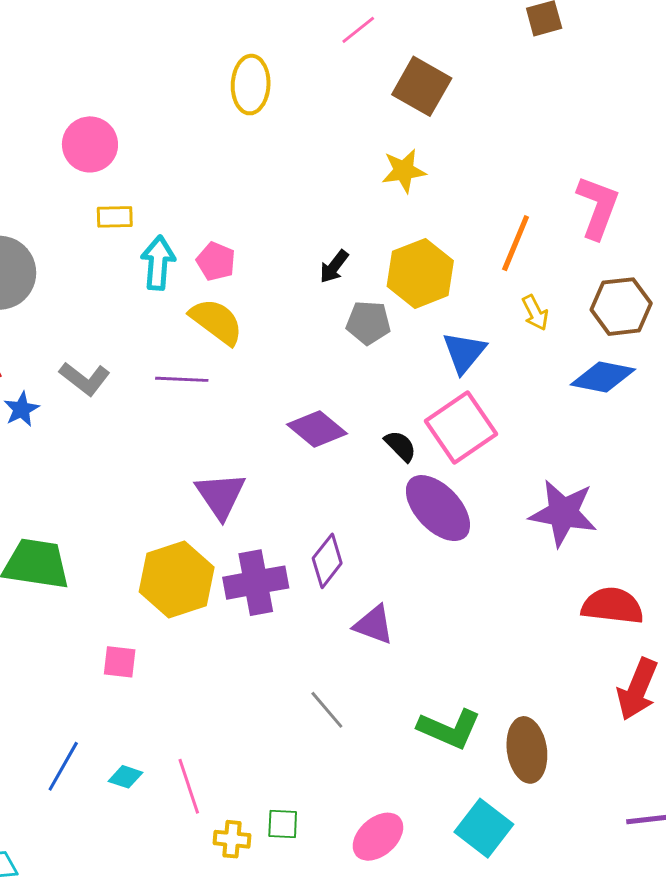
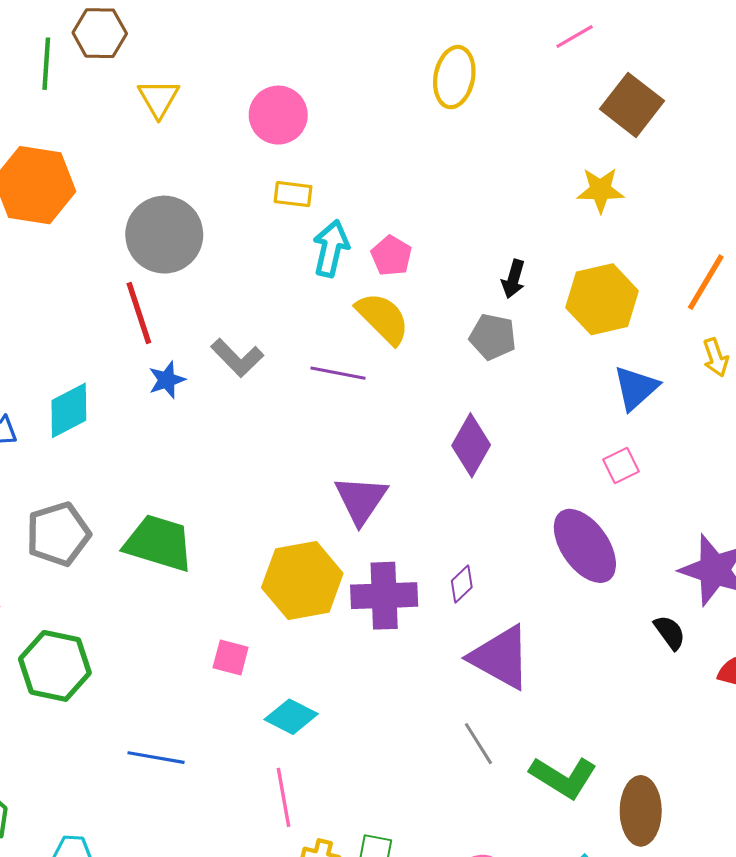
black arrow: (334, 267) -> (513, 279), turned -30
gray pentagon: (368, 323) -> (493, 337), moved
pink square: (461, 427) -> (621, 466), size x0.5
purple diamond: (317, 429) -> (471, 445), turned 72
black semicircle: (400, 446) -> (670, 632), moved
purple diamond: (327, 561) -> (462, 584), size x0.7
purple triangle: (374, 625) -> (500, 657), size x1.5
gray line: (327, 710) -> (478, 744), moved
blue line: (63, 766) -> (156, 758), turned 62
cyan diamond: (125, 777) -> (291, 717), moved, size x1.4

